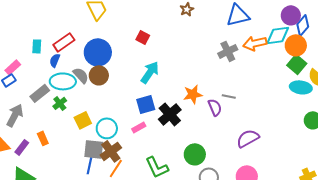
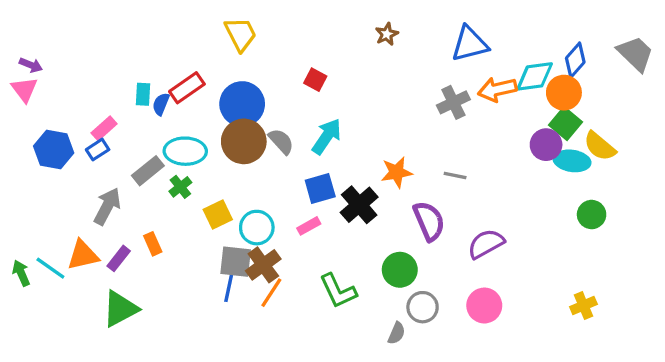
purple circle: (291, 15) -> (546, 145), moved
blue semicircle: (55, 60) -> (161, 104), moved
gray semicircle: (81, 75) -> (281, 141), moved
brown circle: (99, 75) -> (244, 141), size x1.4
purple semicircle: (215, 107) -> (429, 221), moved, size x1.4

